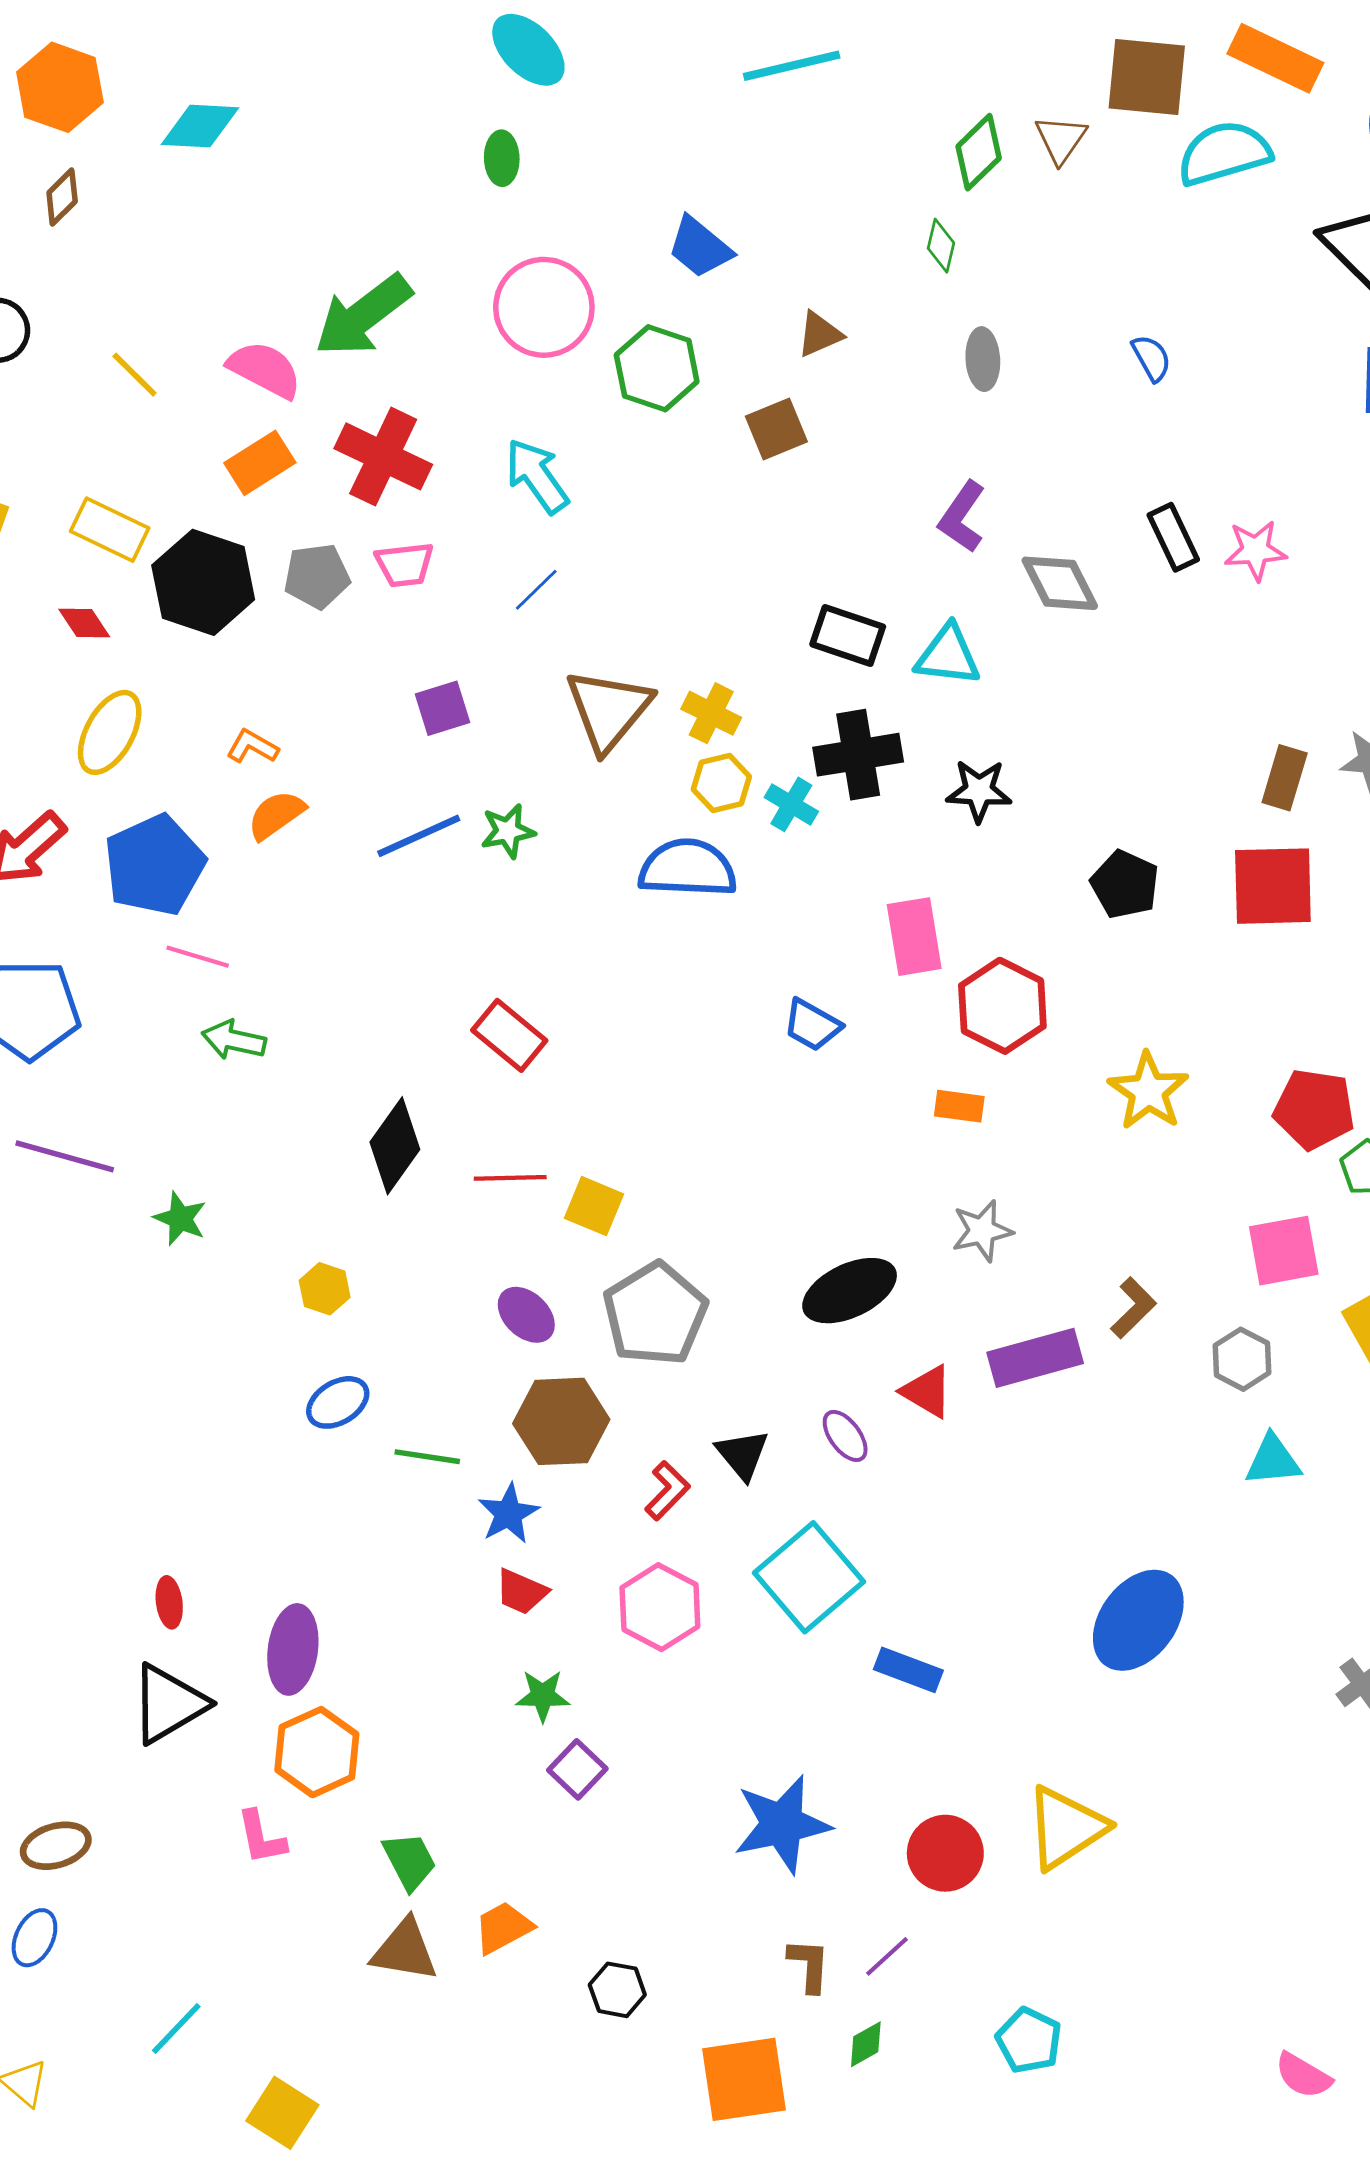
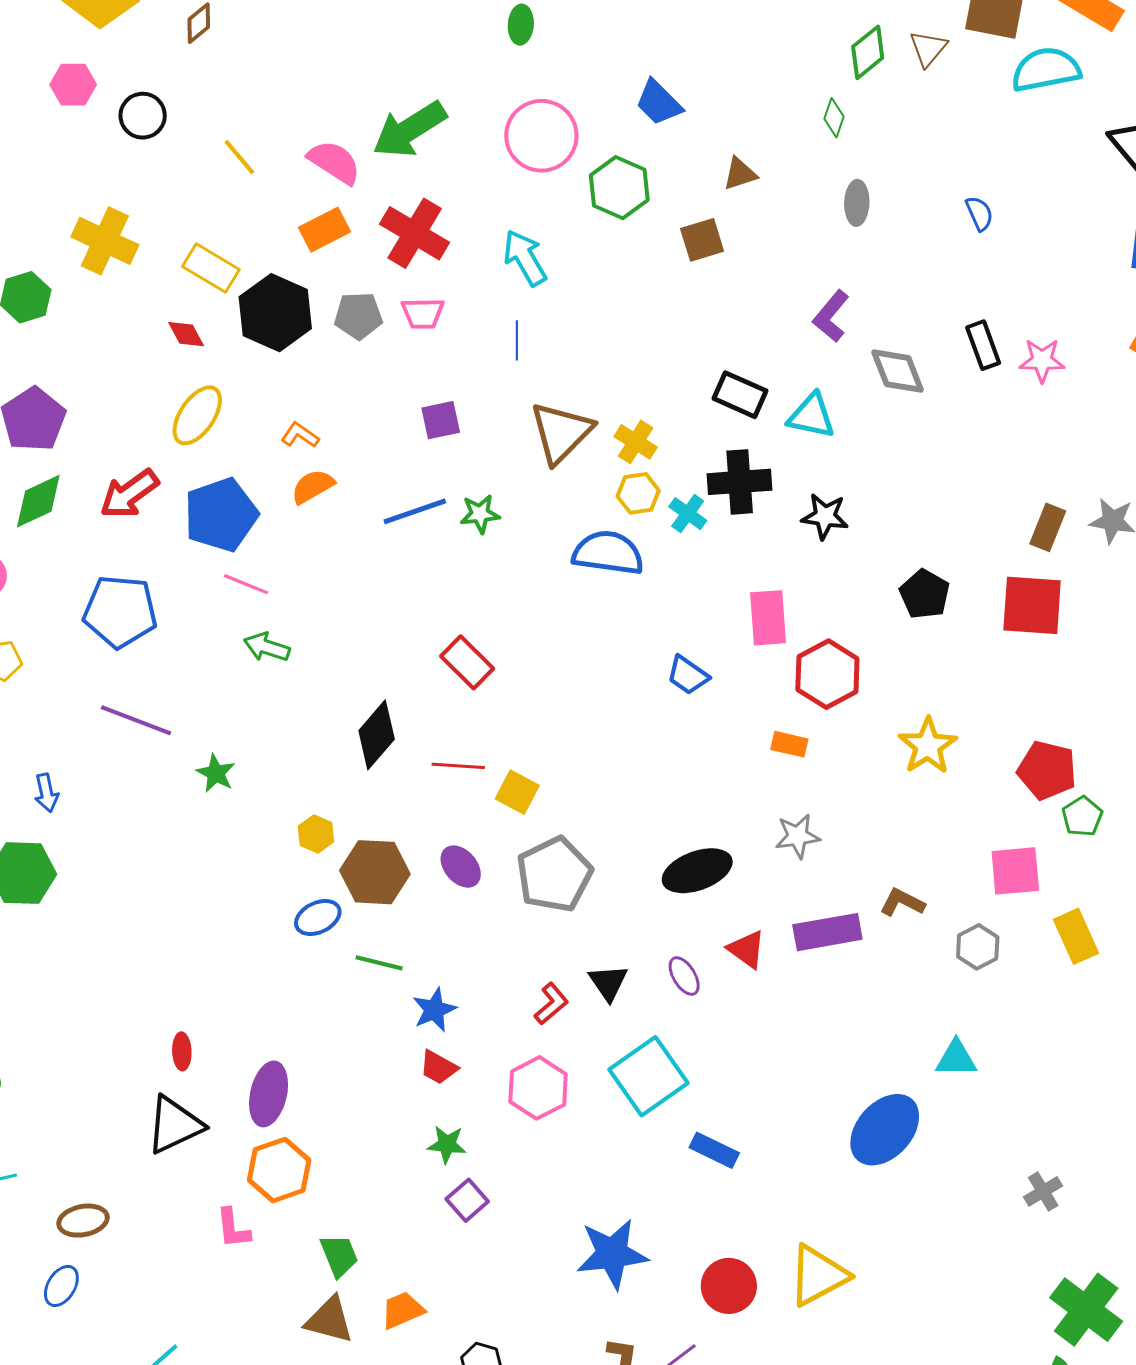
blue line: (536, 590) -> (517, 340), turned -51
brown L-shape: (1133, 1308) -> (902, 902), turned -114
brown hexagon: (561, 1421) -> (375, 872), moved
cyan triangle: (1273, 1460) -> (956, 1059), moved

